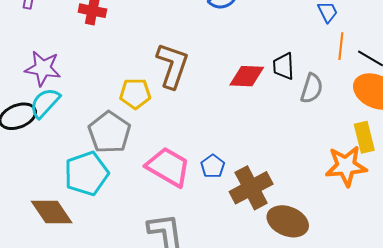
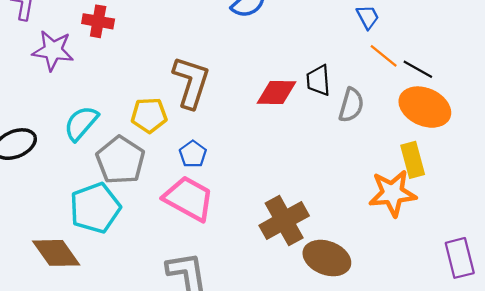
orange line: (341, 46) -> (384, 56), turned -56
purple star: (43, 68) -> (53, 50), moved
cyan semicircle: (45, 103) -> (81, 123), moved
blue pentagon: (213, 166) -> (193, 154), moved

